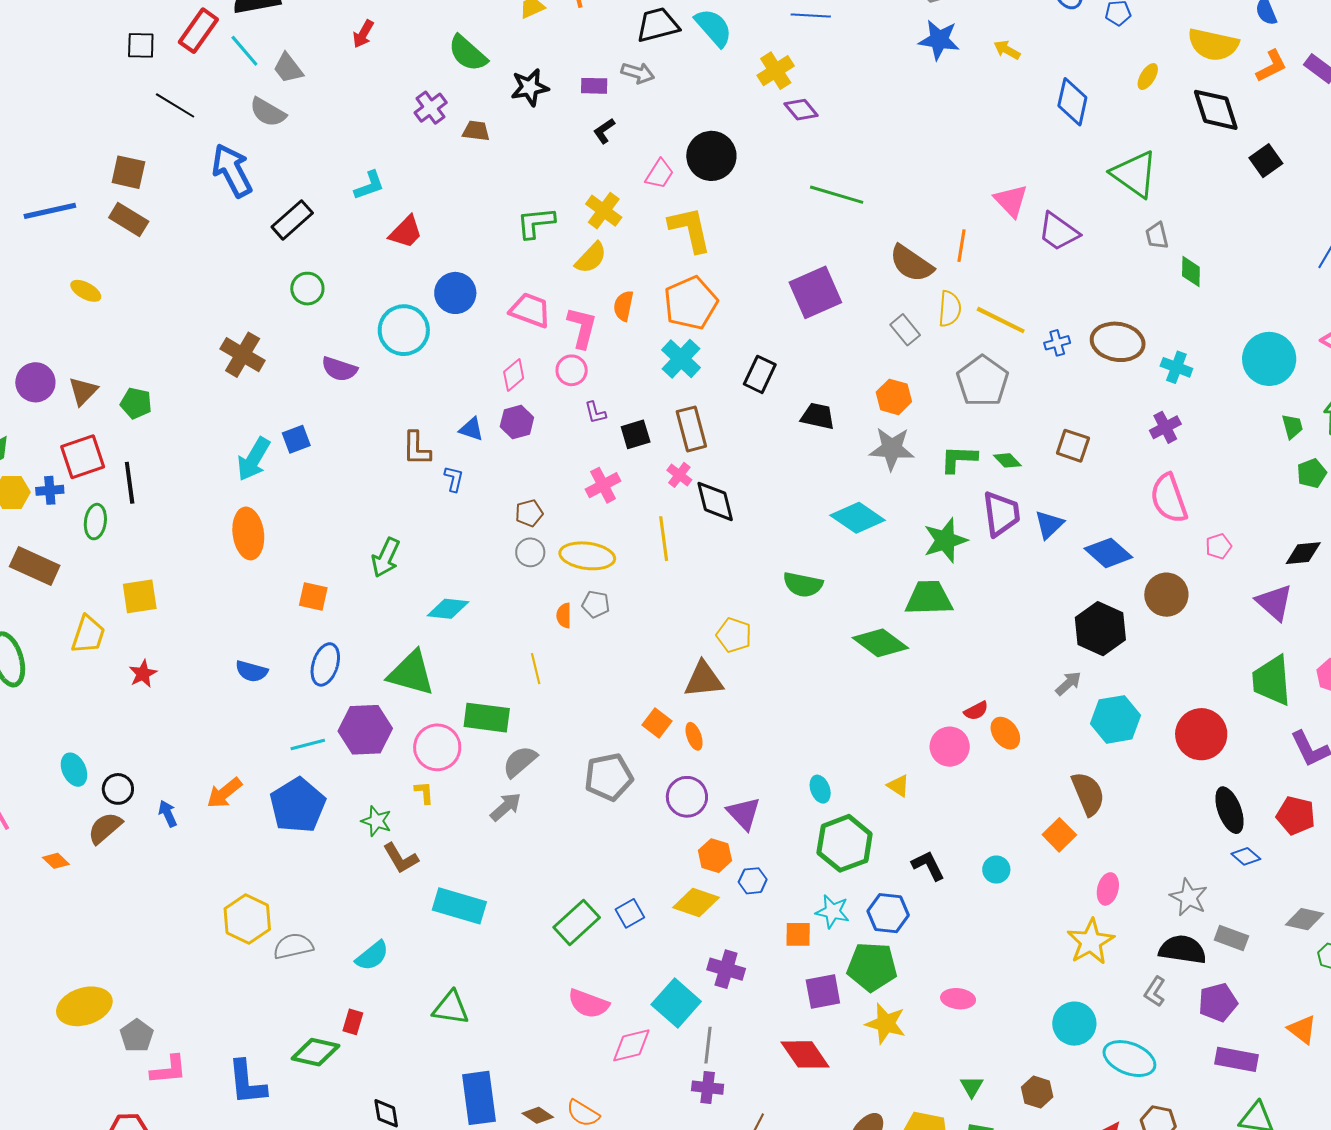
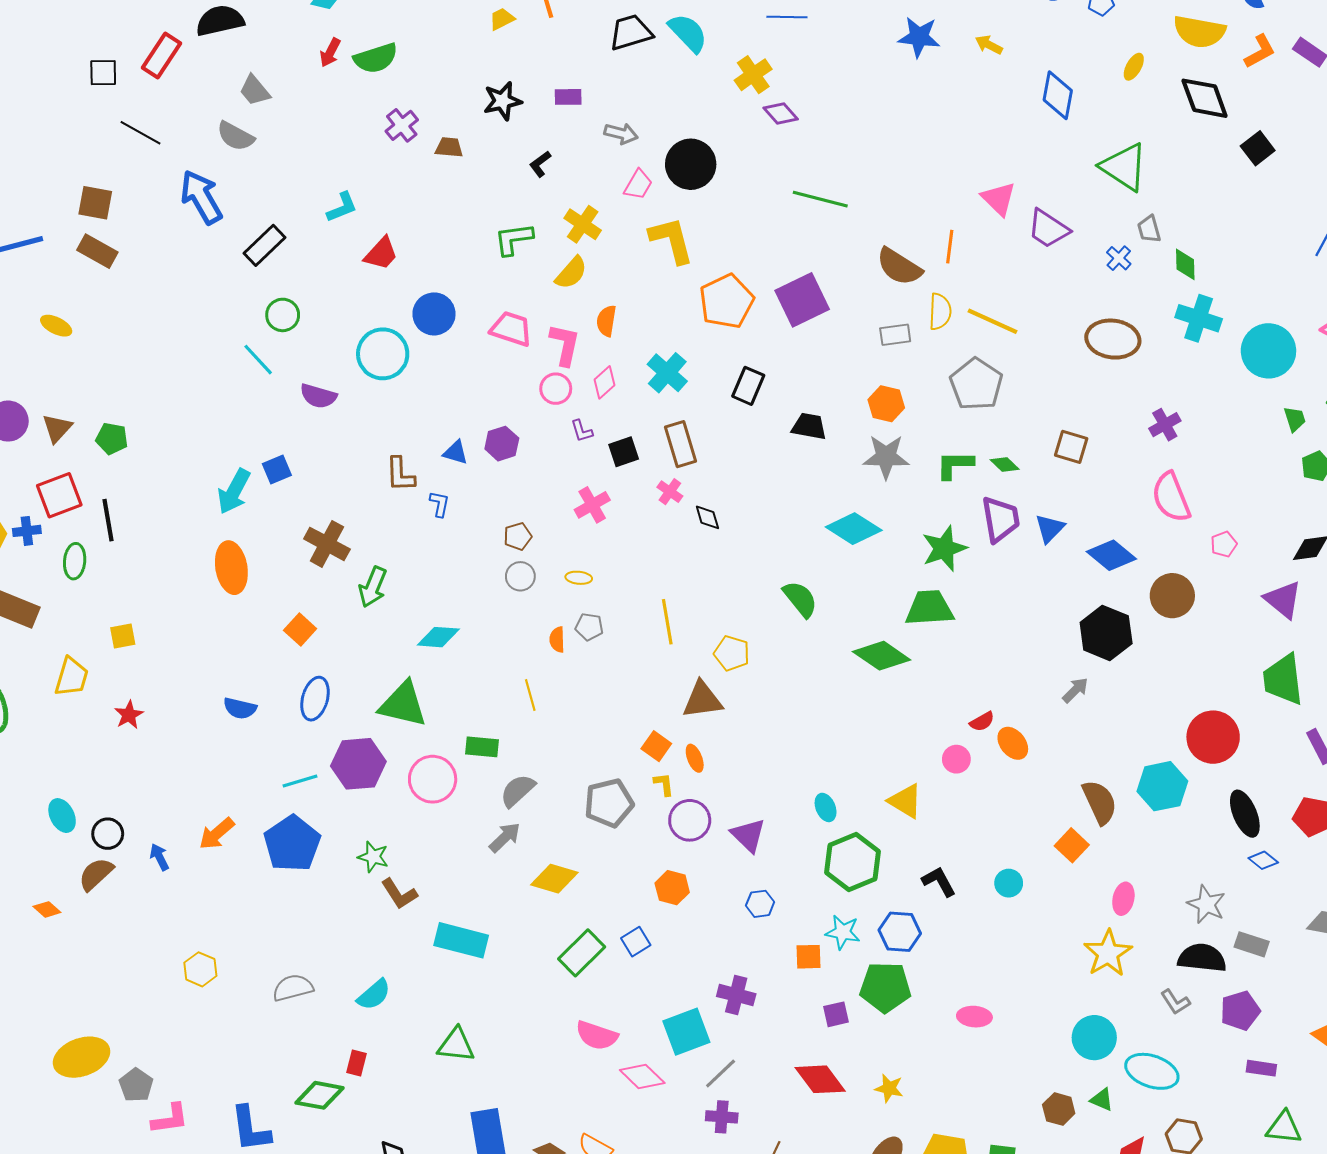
cyan line: (244, 51) -> (258, 360), moved
green semicircle: (468, 53) -> (376, 58), moved, turned -57
gray arrow: (638, 73) -> (621, 134), moved
black L-shape: (604, 131) -> (540, 164), moved
orange pentagon: (691, 303) -> (727, 301), moved
gray rectangle: (905, 330) -> (895, 335), turned -56
blue cross: (1057, 343) -> (1119, 258), moved, turned -30
brown cross: (243, 355) -> (327, 544), moved
cyan cross: (1176, 367) -> (1199, 318), moved, size x1.4
pink diamond: (514, 375) -> (604, 382), moved
black diamond: (715, 501) -> (707, 517), size x0.6
yellow line: (664, 539) -> (667, 622), moved
yellow ellipse: (587, 556) -> (579, 578), size x0.5
green semicircle: (803, 585) -> (800, 599), turned -138
yellow square: (140, 596) -> (123, 636), size x0.7
orange square: (313, 596) -> (300, 630), turned 32
green rectangle: (487, 718) -> (482, 747), size x0.7
cyan hexagon: (1115, 719) -> (1162, 786), moved
pink circle: (950, 747) -> (956, 759), size x0.7
yellow triangle: (898, 786) -> (905, 801), size x1.5
yellow L-shape: (424, 793) -> (664, 784), moved
orange hexagon: (715, 856) -> (672, 888), moved
yellow diamond: (696, 903) -> (554, 879), moved
yellow hexagon: (247, 919) -> (200, 969), moved, size x0.7
purple square: (823, 992) -> (836, 1014), size x0.7
gray L-shape: (1155, 992) -> (1175, 1002), turned -64
cyan square: (676, 1003) -> (686, 1032), turned 30
yellow star: (886, 1023) -> (889, 1088), moved, size x0.7
pink diamond: (631, 1045) -> (642, 1076), turned 60
gray line: (708, 1045) -> (721, 1073), turned 42
purple rectangle: (1237, 1059) -> (1261, 1068), size x0.7
green triangle: (972, 1087) -> (1102, 1100), moved, turned -35

